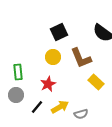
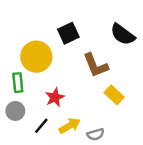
yellow circle: (53, 57) -> (36, 57), moved, size x1.6

